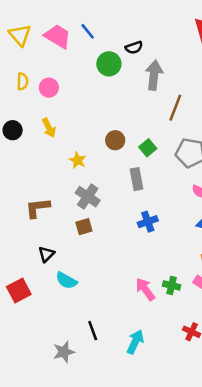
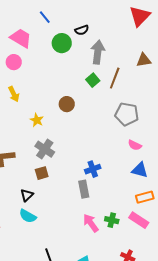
pink trapezoid: (58, 36) -> (21, 38), moved
green square: (148, 148) -> (93, 80), moved
gray rectangle: (136, 179) -> (84, 189), moved
black triangle: (46, 254) -> (27, 195), moved

